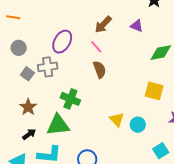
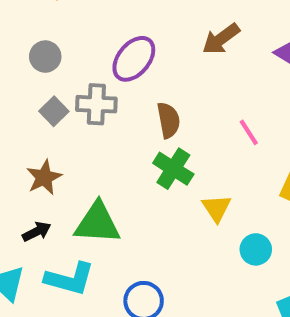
pink line: (96, 47) -> (249, 132), moved
brown semicircle: (100, 70) -> (168, 120), moved
green cross: (70, 99) -> (173, 169), moved
yellow triangle: (117, 120) -> (217, 208), moved

